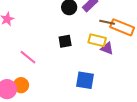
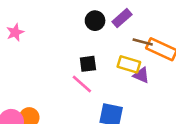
pink line: (28, 57) -> (82, 84), moved

